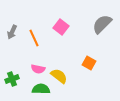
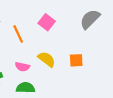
orange square: (89, 63) -> (76, 60), turned -32
yellow semicircle: (59, 76) -> (47, 59), moved

